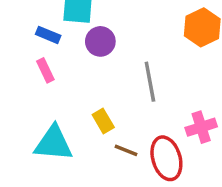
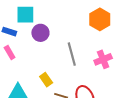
pink cross: (201, 127) -> (103, 59), moved

